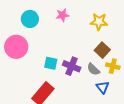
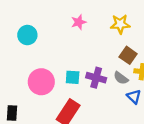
cyan circle: (30, 19) -> (27, 35), moved
pink circle: (16, 47) -> (41, 82), moved

